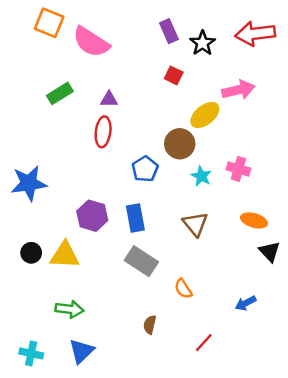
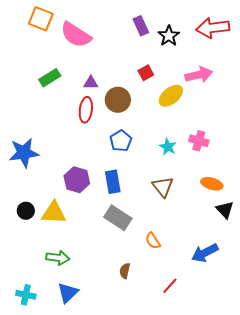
red square: (174, 75) -> (146, 73), moved, turned 35
brown circle: (180, 144) -> (118, 100), moved
blue arrow: (246, 303) -> (205, 253), size x1.5

